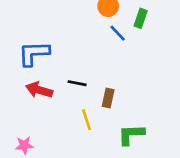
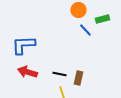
green rectangle: (141, 18) -> (102, 19), turned 56
black line: (77, 83) -> (59, 74), moved

